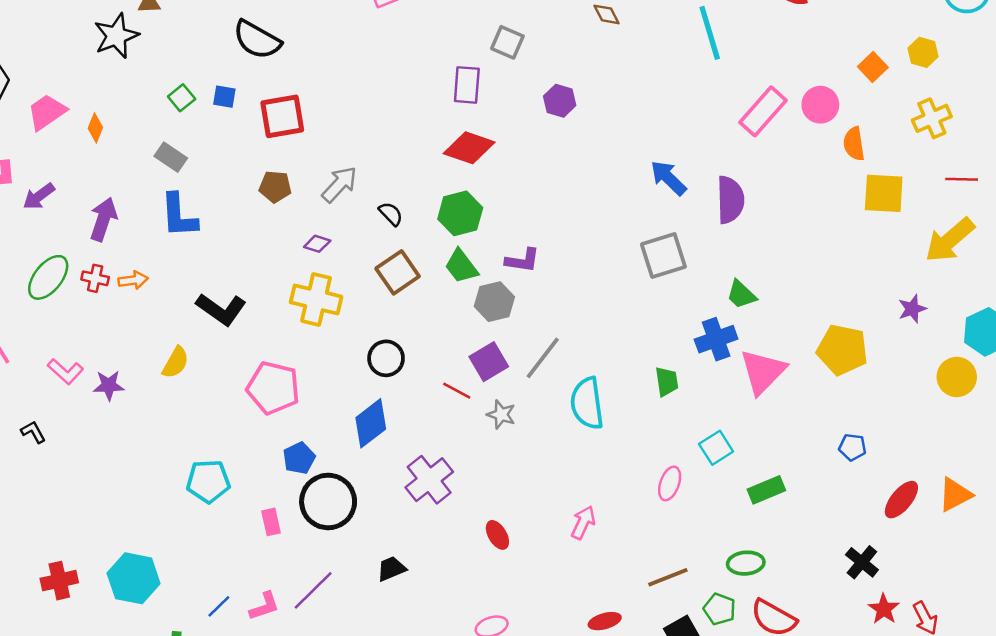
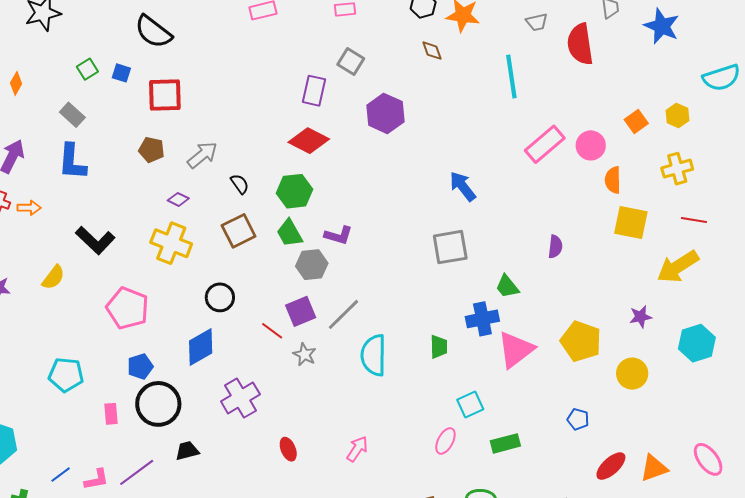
purple hexagon: (560, 101) -> (385, 113), size x1.5
purple semicircle: (730, 200) -> (555, 247), moved, size x0.6
yellow circle: (957, 377) -> (632, 374), moved
pink ellipse: (670, 483) -> (445, 441), moved
black trapezoid: (391, 569) -> (187, 451), moved

